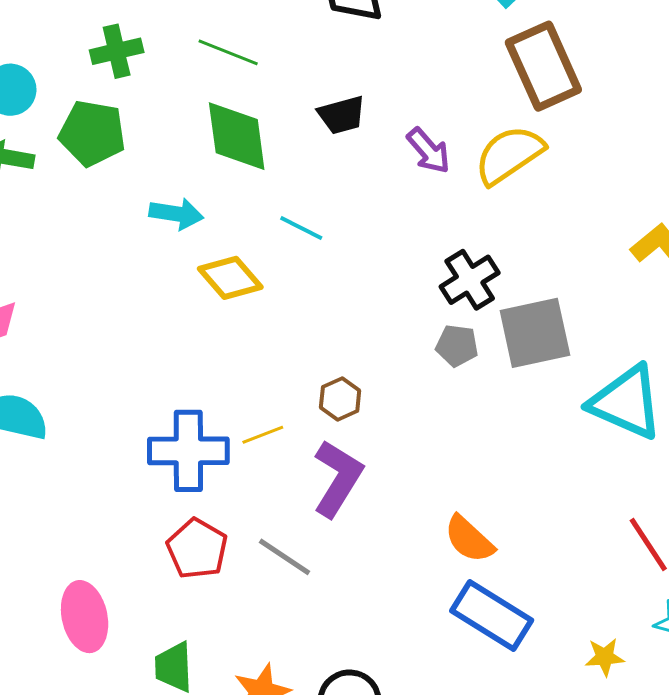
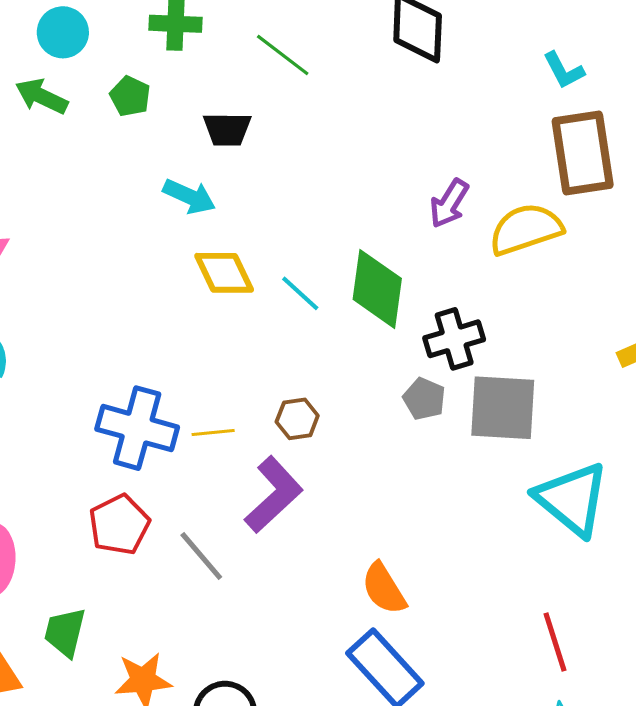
black trapezoid: (342, 115) -> (227, 129), moved
green pentagon: (92, 133) -> (130, 96), size x0.6
green diamond: (237, 136) -> (377, 289), moved
purple arrow: (428, 151) -> (449, 203), turned 57
cyan line: (301, 228) -> (300, 293), moved

